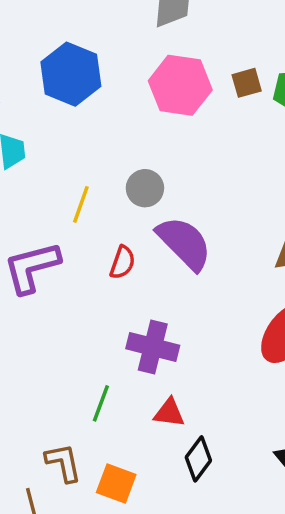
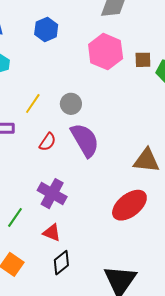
blue hexagon: (71, 74) -> (46, 29), size x0.7

